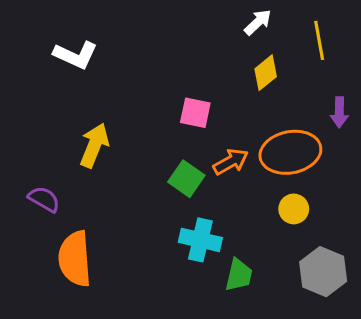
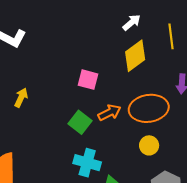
yellow diamond: (266, 73) -> (135, 56), size x1.4
yellow arrow: (94, 145) -> (21, 98), size x0.7

